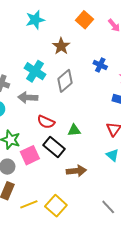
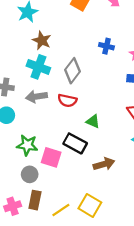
brown star: (61, 46) -> (42, 40), moved
red semicircle: (46, 122) -> (67, 101), moved
green triangle: (74, 130) -> (93, 121), turned 40
pink square: (30, 155) -> (51, 157), turned -36

